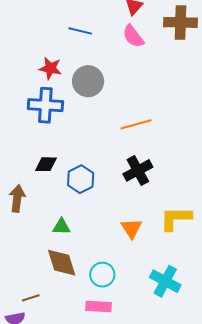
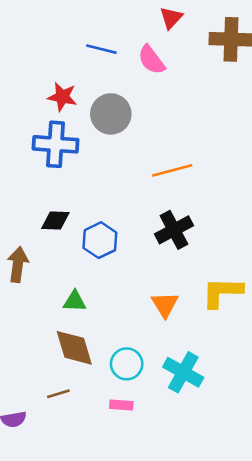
pink semicircle: (133, 36) -> (151, 60), moved
cyan cross: (165, 281) -> (183, 372), moved
brown line: (31, 298) -> (58, 394), moved
pink rectangle: (99, 307) -> (121, 405), size x0.7

